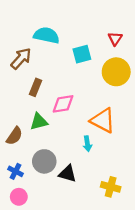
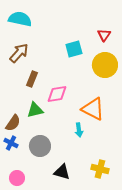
cyan semicircle: (46, 35) -> (20, 19), moved
blue cross: (15, 171) -> (11, 143), moved
black triangle: (67, 174) -> (62, 172), moved

